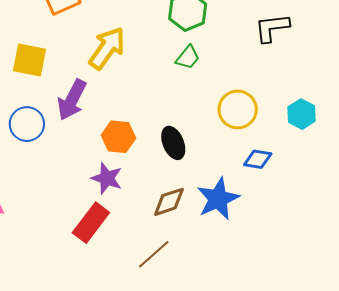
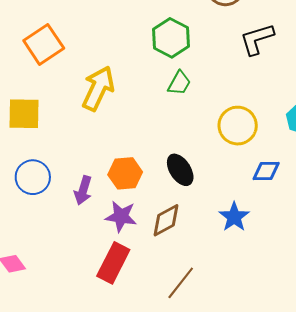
purple arrow: (72, 100) -> (83, 190), moved, size x0.7
blue star: (218, 199) -> (234, 217), size x0.7
brown diamond: (169, 202) -> (166, 220), moved

